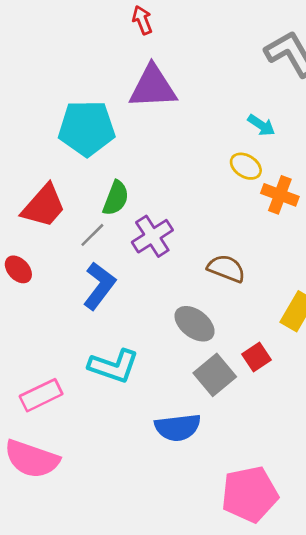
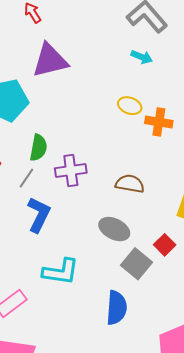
cyan arrow: (261, 125) -> (142, 57), moved
purple cross: (152, 236) -> (71, 171), turned 36
blue semicircle: (178, 427) -> (117, 308), turned -68

